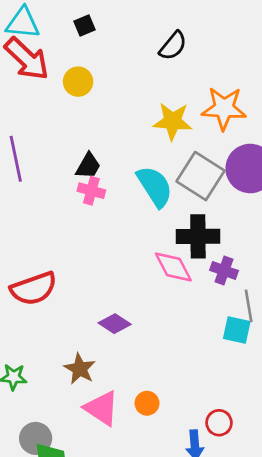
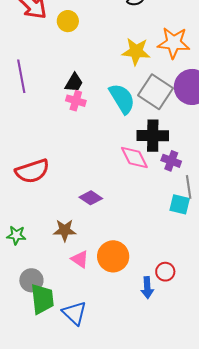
brown star: (80, 369) -> (65, 230), turned -30
orange circle: (147, 403) -> (113, 256), size x1.8
pink triangle: (101, 408) -> (80, 259), size x0.7

